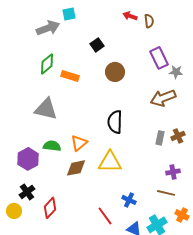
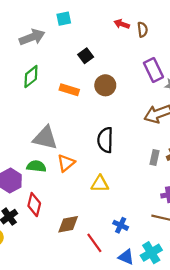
cyan square: (69, 14) -> (64, 19), moved
orange rectangle: (70, 76) -> (69, 90), moved
gray triangle: (46, 109) -> (45, 138), moved
yellow triangle: (110, 162) -> (100, 184), size x0.7
brown diamond: (76, 168) -> (68, 224), moved
red diamond: (50, 208) -> (34, 205), moved, turned -30

